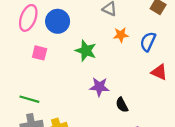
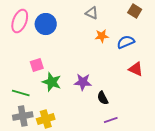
blue semicircle: (148, 42) -> (126, 42), turned 42
green star: (86, 51) -> (52, 82), moved
pink square: (40, 53) -> (37, 65), moved, turned -32

